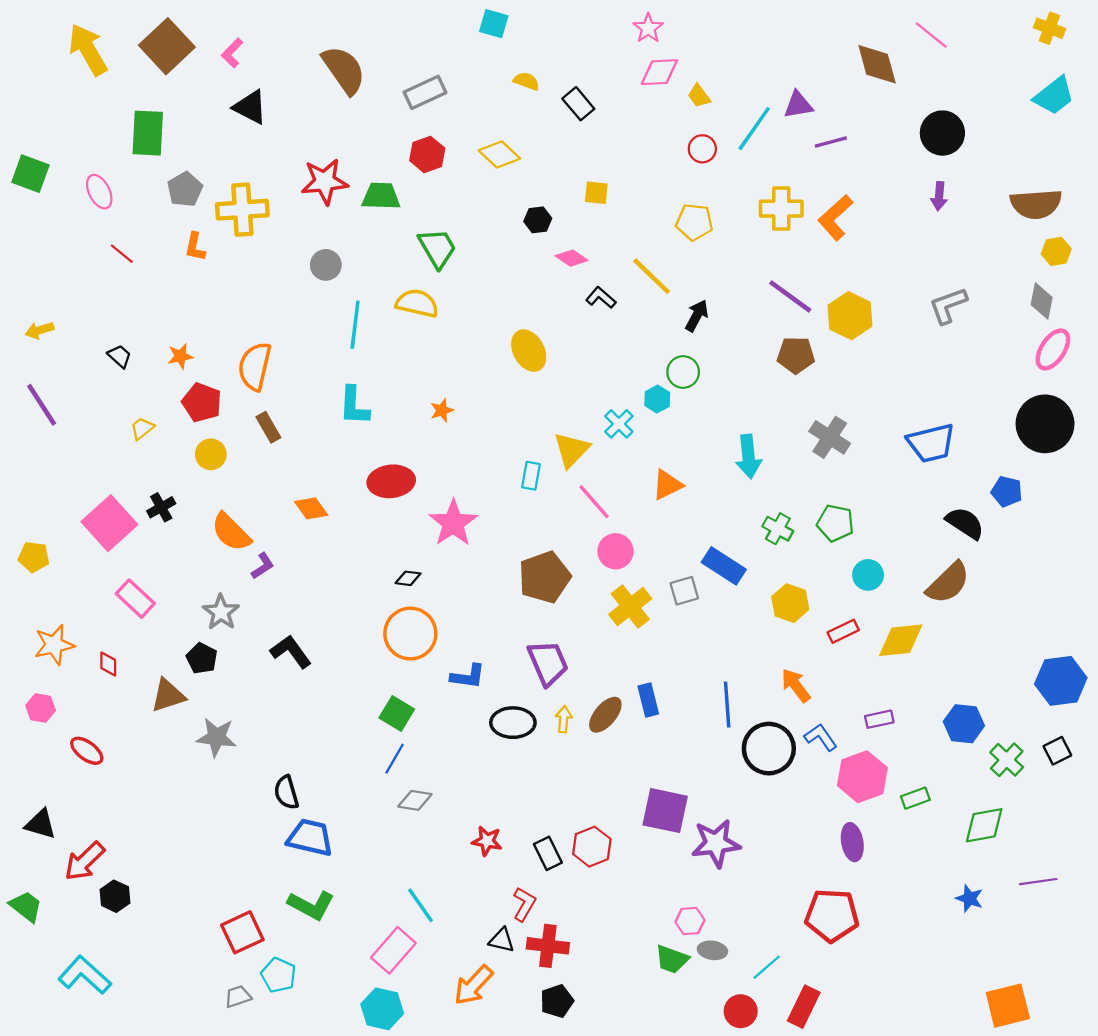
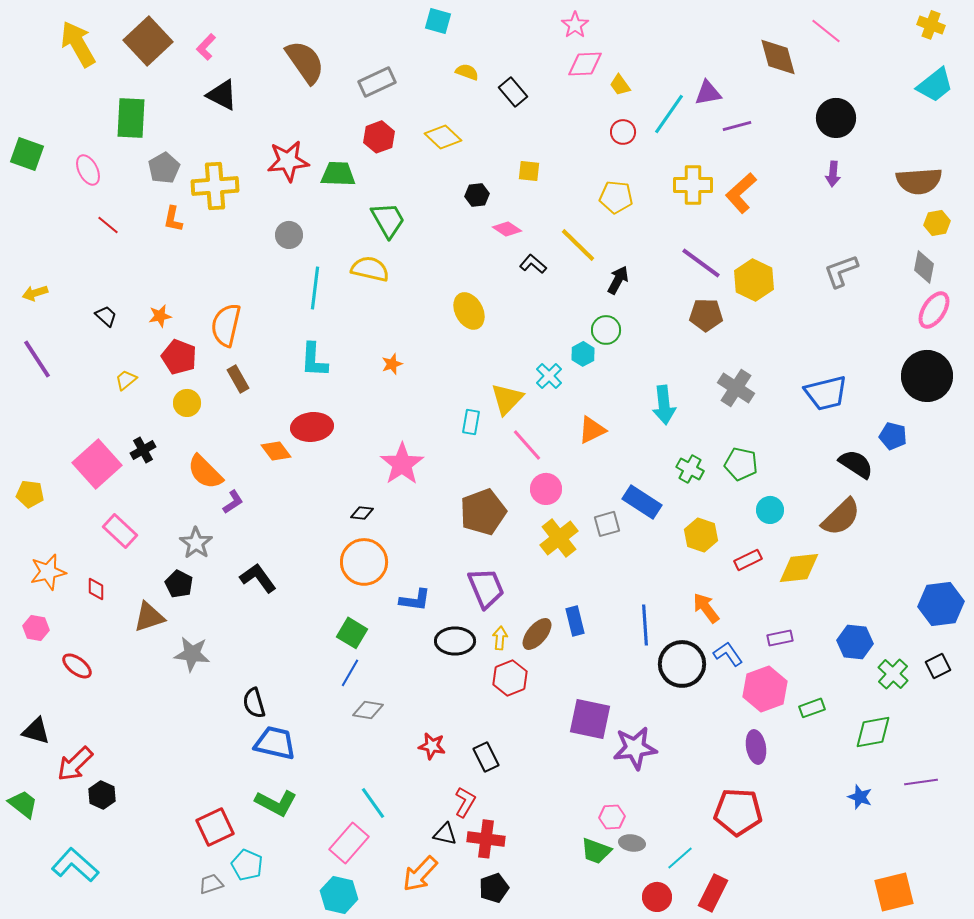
red ellipse: (391, 481) -> (312, 427), moved
red hexagon: (592, 847) -> (510, 678), moved

